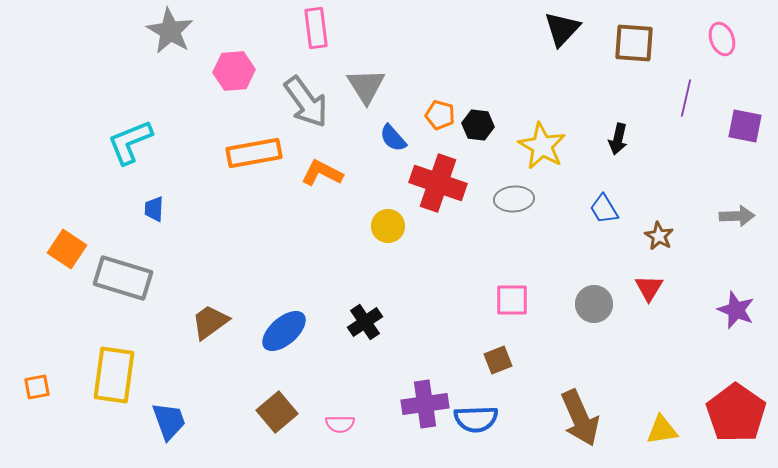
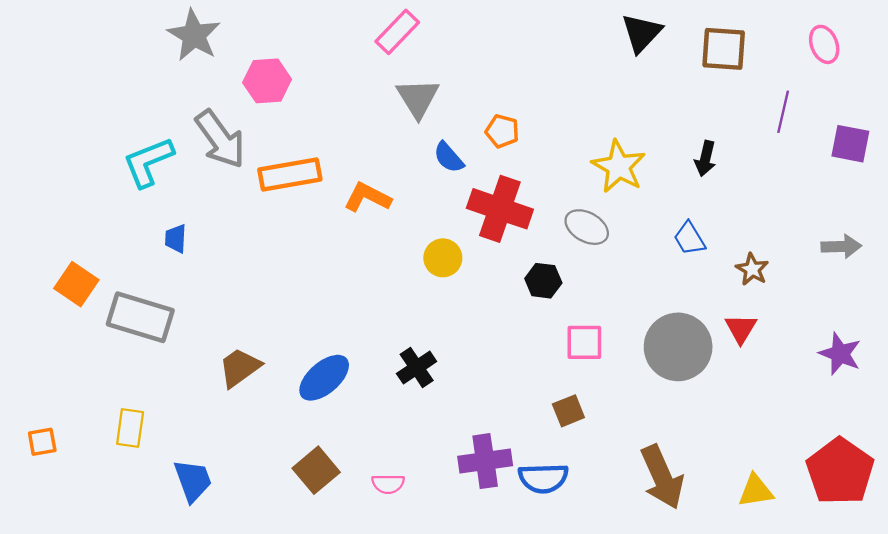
pink rectangle: (316, 28) -> (397, 32), moved, turned 51
gray arrow: (306, 102) -> (220, 139), moved
black hexagon: (478, 125) -> (543, 281), moved
gray ellipse: (514, 199) -> (587, 227), turned 33
gray circle: (594, 304) -> (678, 347), size x1.6
yellow rectangle: (114, 375) -> (130, 428), size x0.6

